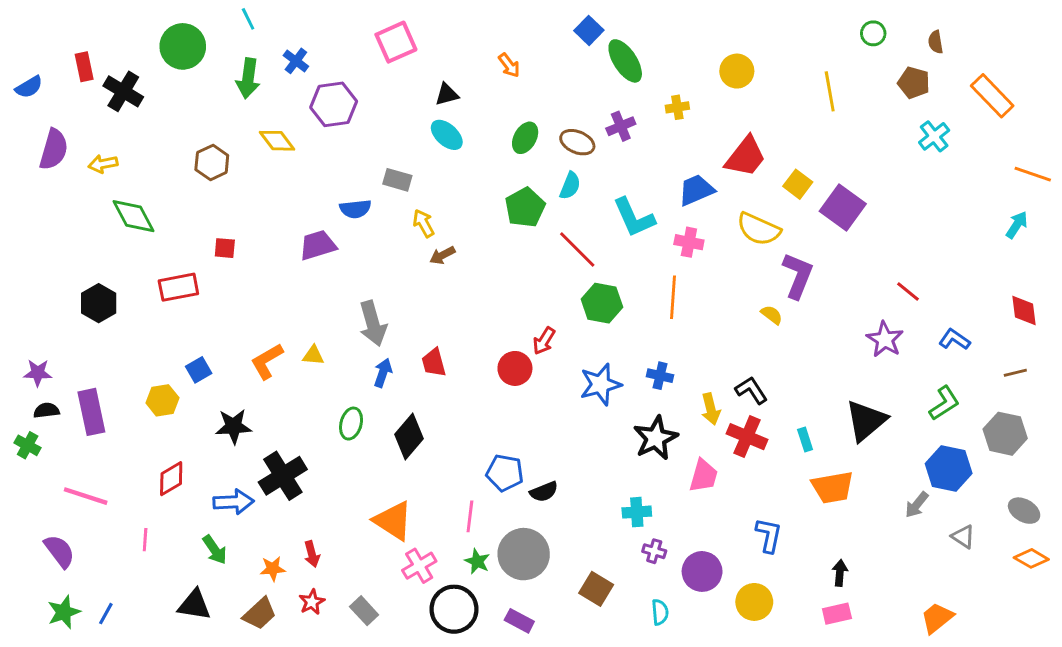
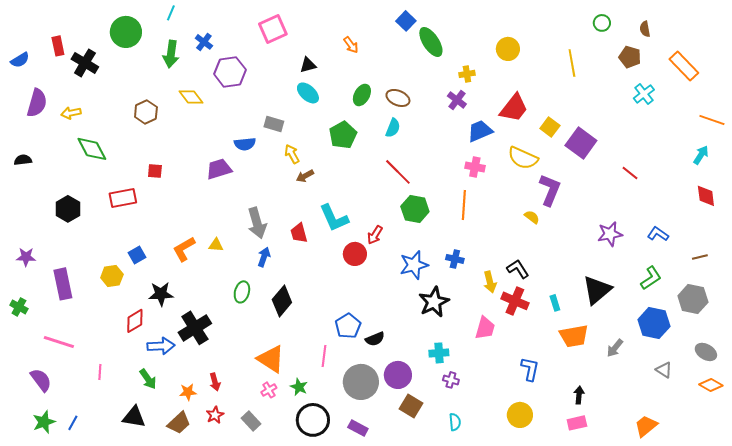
cyan line: (248, 19) -> (171, 13), turned 49
purple cross: (621, 126) -> (457, 100), moved, turned -30
green pentagon: (525, 207) -> (343, 135), moved
cyan L-shape: (634, 218) -> (334, 218), moved
red line: (908, 292) -> (630, 173), moved
red diamond: (1024, 310) -> (706, 196), moved
purple star: (885, 339) -> (610, 234), turned 30
red trapezoid: (434, 363) -> (299, 233), moved
black semicircle: (46, 410) -> (23, 160), moved
black star: (656, 438) -> (434, 302), moved
blue pentagon: (505, 473) -> (348, 326), turned 30
red diamond: (171, 479) -> (135, 321), moved
gray arrow: (917, 505) -> (615, 348), moved
green star: (477, 561) -> (299, 387), moved
pink cross: (419, 566) -> (269, 390), moved, size x0.7
purple circle: (702, 571) -> (398, 375), moved

